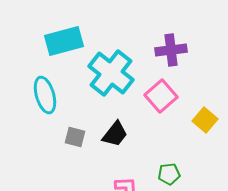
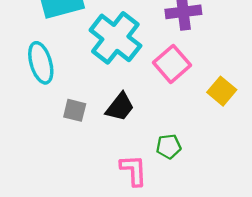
green pentagon: (169, 174) -> (169, 146), moved

